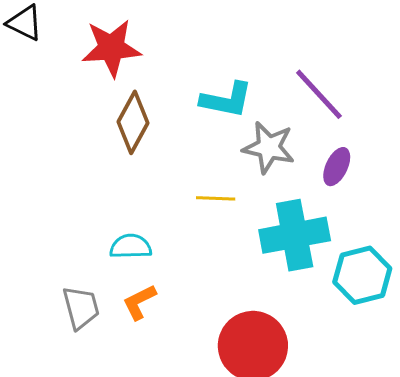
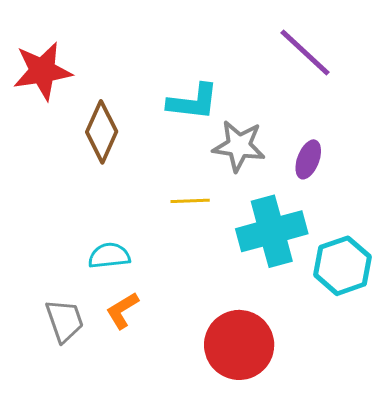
red star: (111, 48) -> (42, 71), moved
purple line: (319, 94) -> (305, 53), moved

